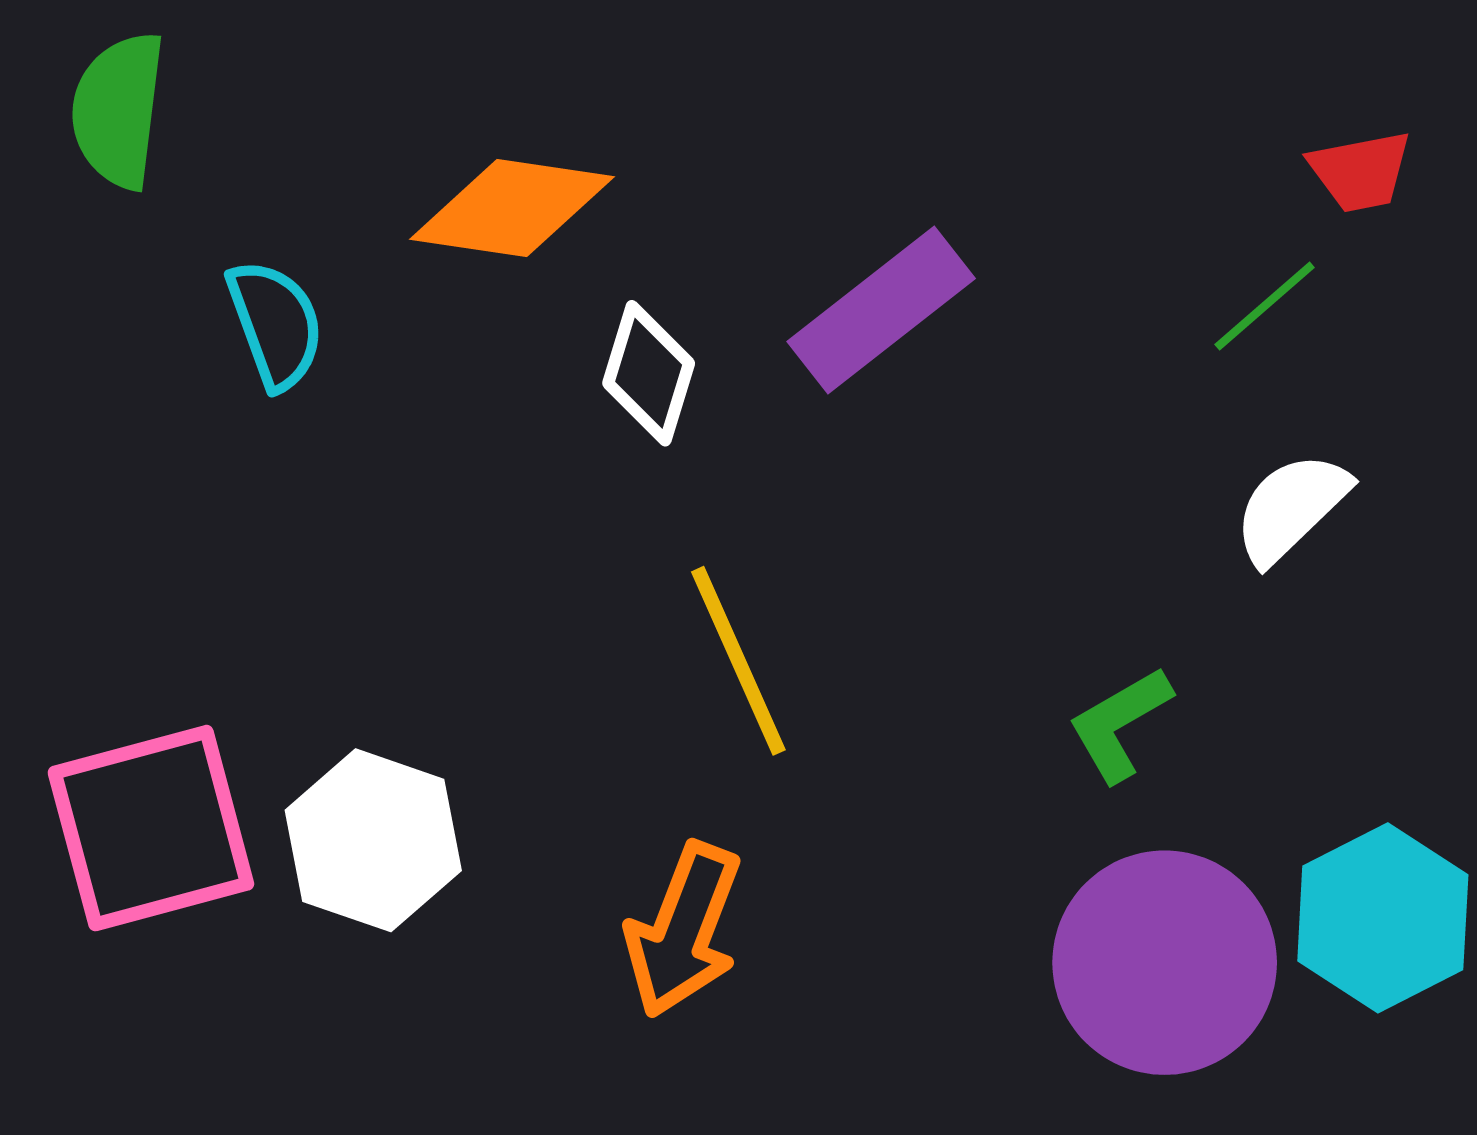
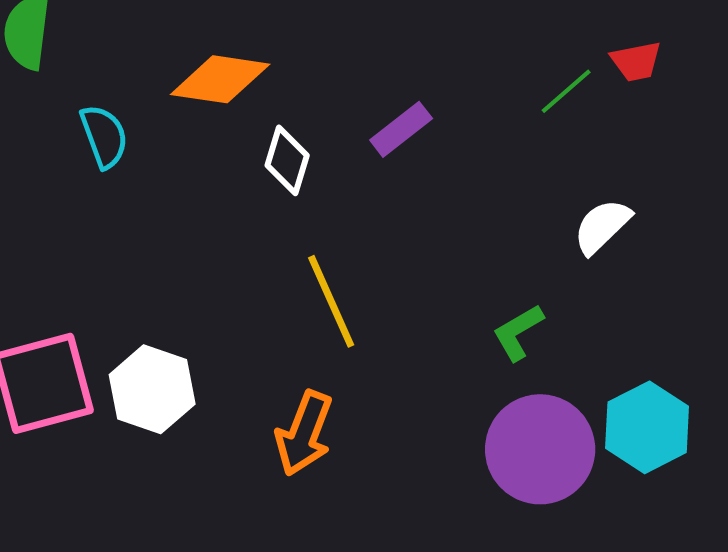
green line: (1265, 306) -> (566, 91), moved
purple rectangle: (881, 310) -> (401, 129), size x0.7

